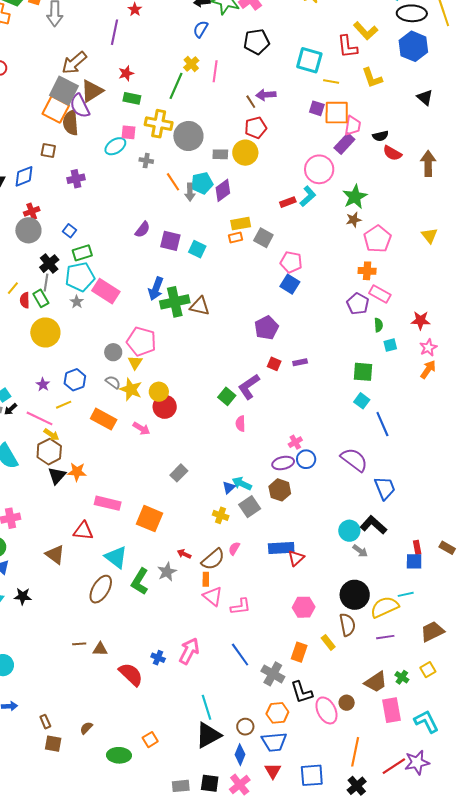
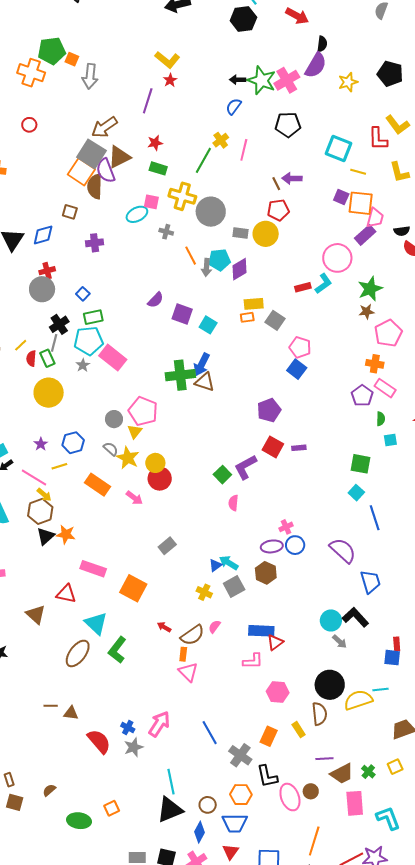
blue arrow: (156, 289) -> (202, 364), moved
red square: (274, 364) -> (273, 447), size x1.5
gray star: (167, 572) -> (134, 747), moved
pink L-shape: (241, 607) -> (253, 661), moved
purple line: (385, 637) -> (324, 759), moved

